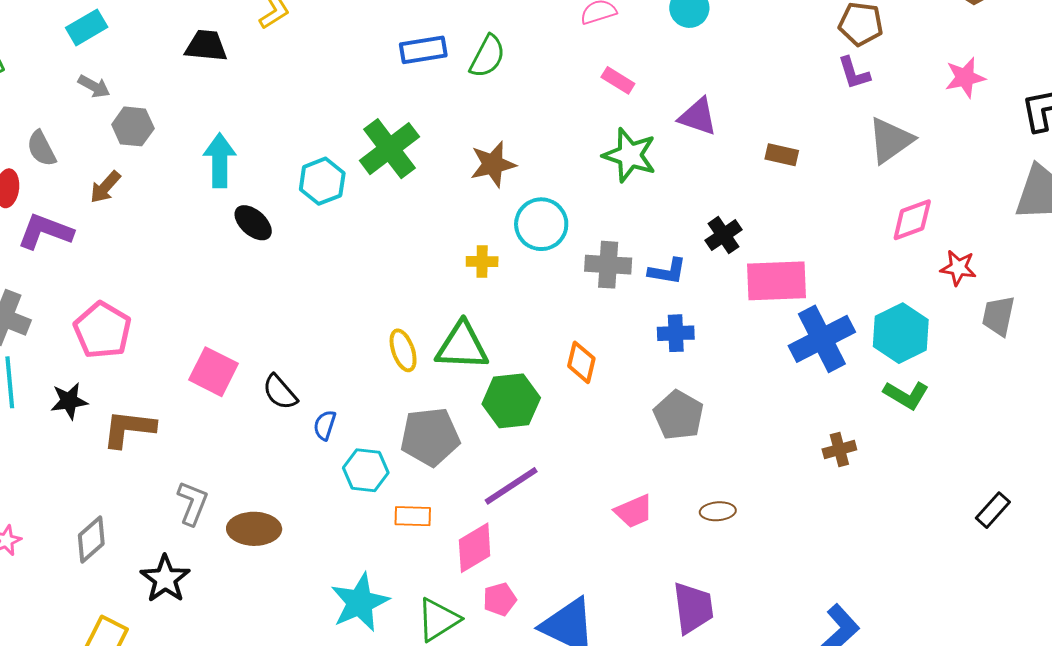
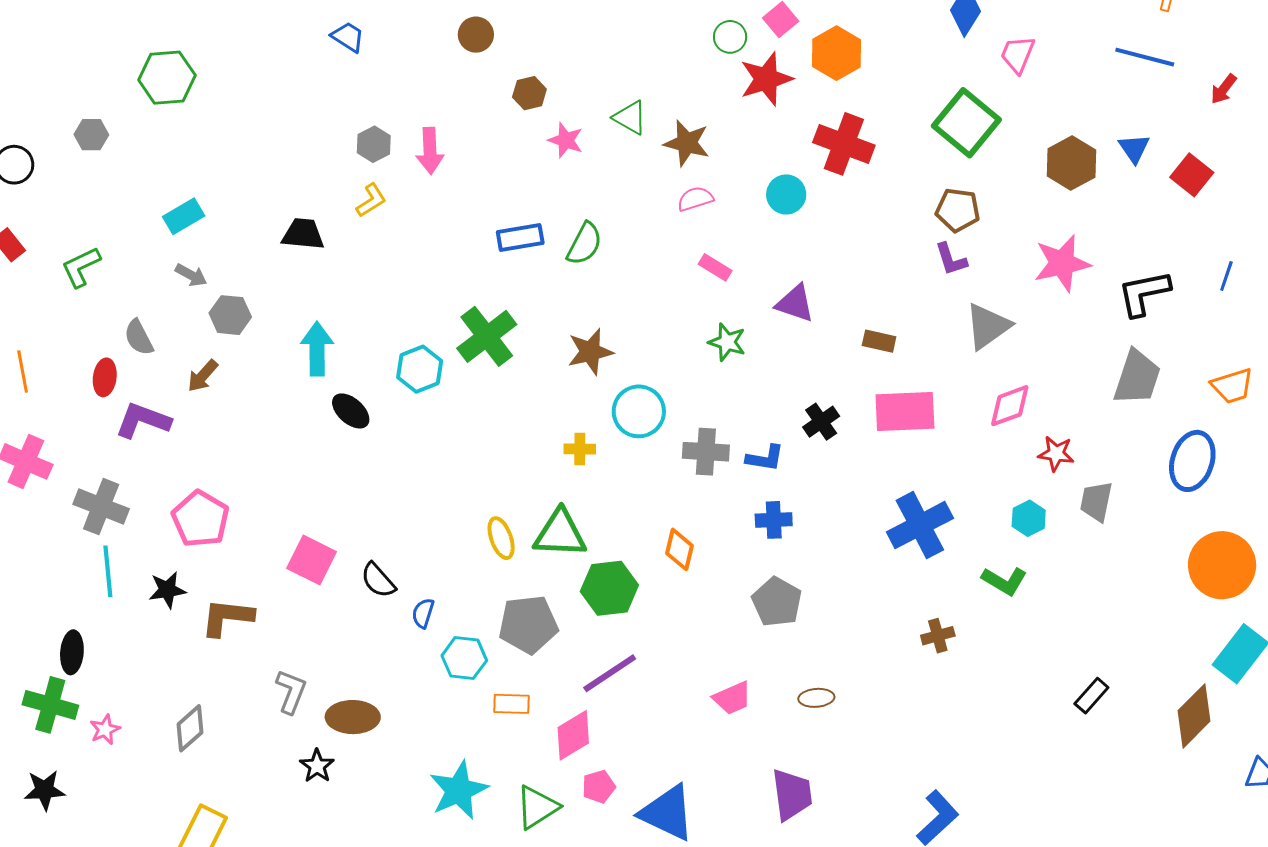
pink star: (965, 78) -> (1062, 263), size x1.4
green star: (630, 155) -> (727, 342), size x0.7
pink rectangle: (777, 281) -> (905, 411), moved
cyan hexagon: (901, 333) -> (1029, 518), moved, size x0.6
black star: (165, 579) -> (317, 766), moved, size x0.7

